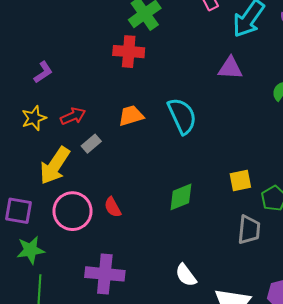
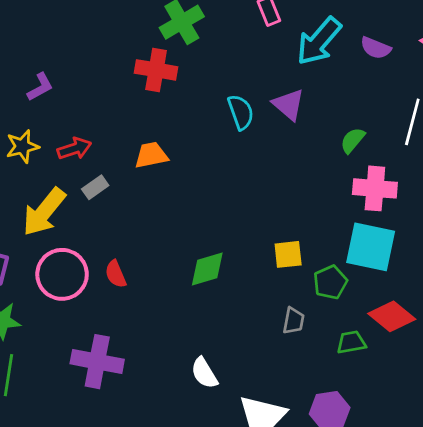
purple triangle: (230, 68) -> (289, 104), turned 32
cyan semicircle: (182, 116) -> (241, 112), moved, size x0.7
gray trapezoid: (249, 230) -> (294, 321), size x0.7

